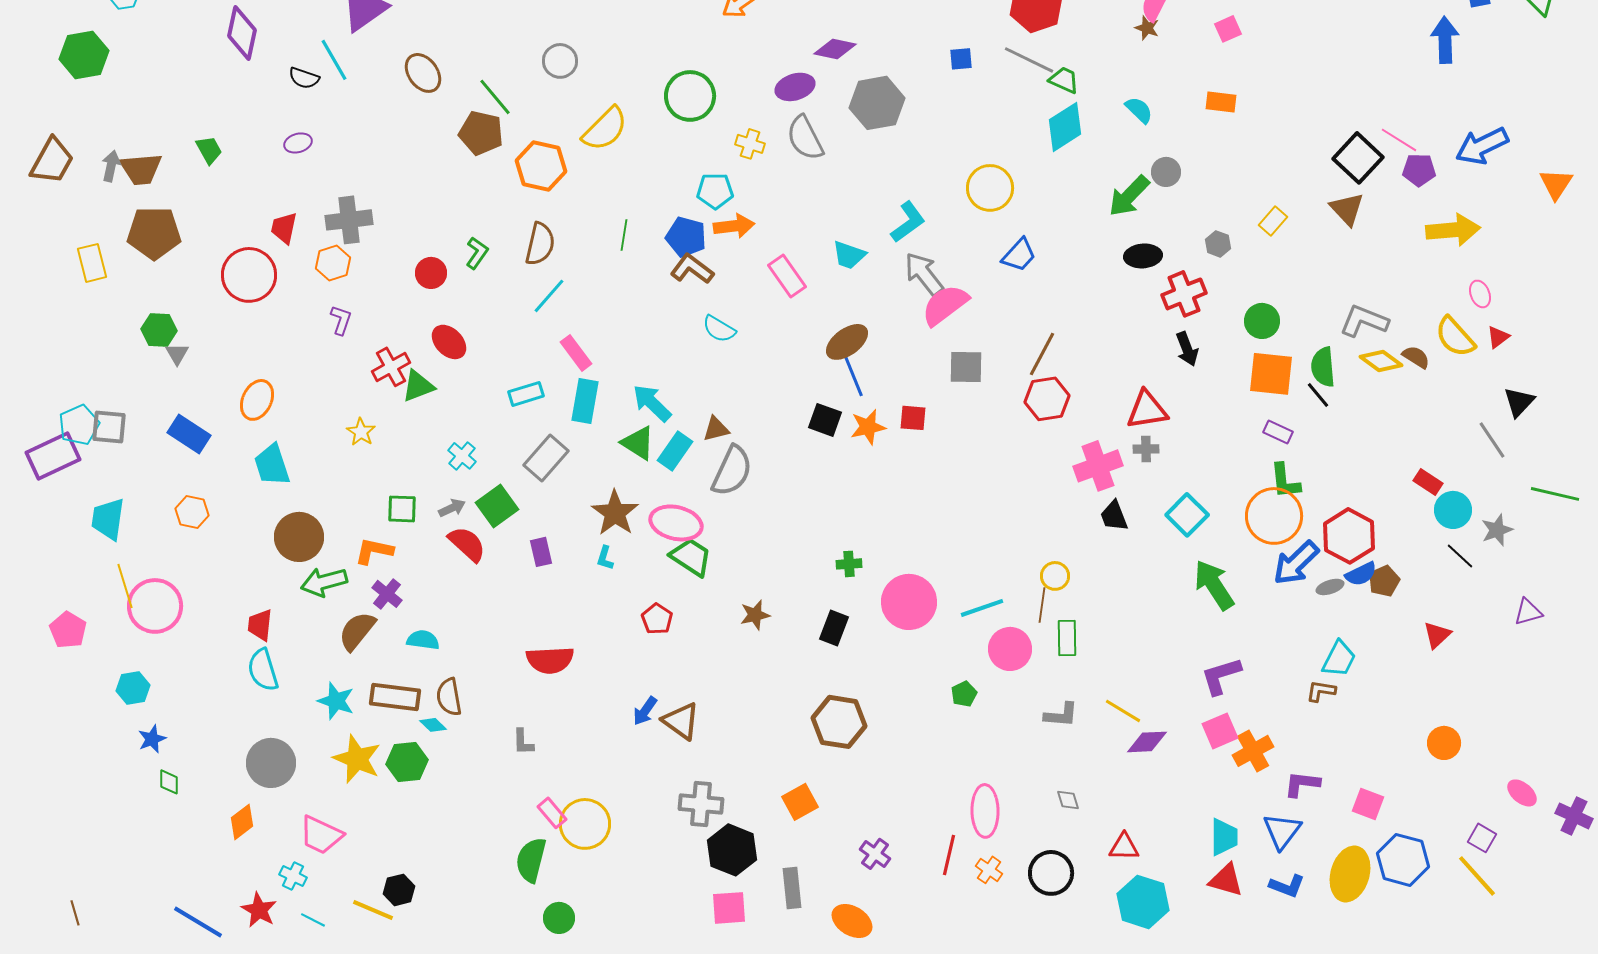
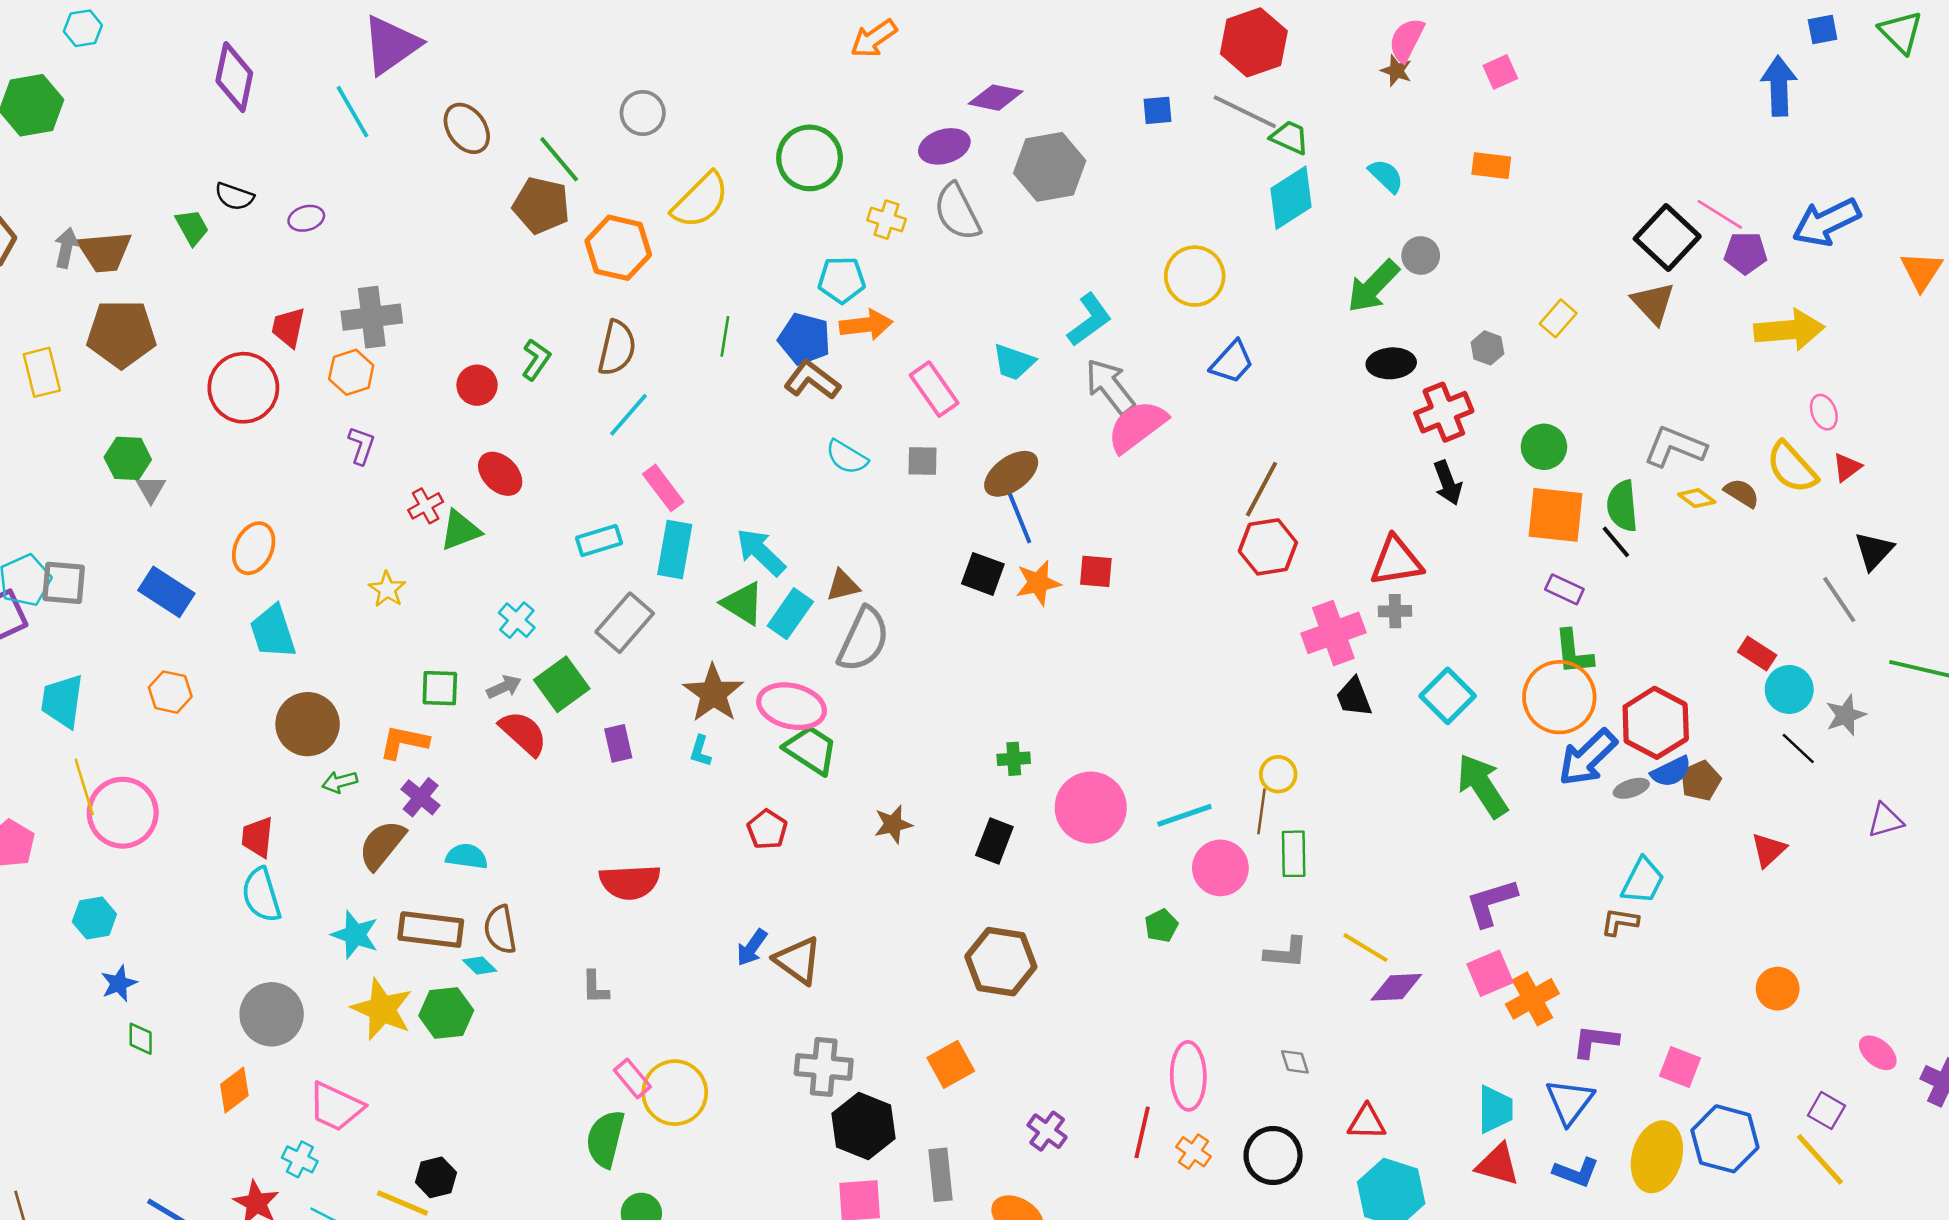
black semicircle: (304, 78) -> (234, 196), moved
yellow diamond: (1381, 361) -> (1697, 498), size x0.7
red cross: (391, 367) -> (426, 506), size x0.7
gray square: (966, 367) -> (923, 461), moved, size x0.7
green arrow: (324, 582) -> (340, 782), size x0.6

